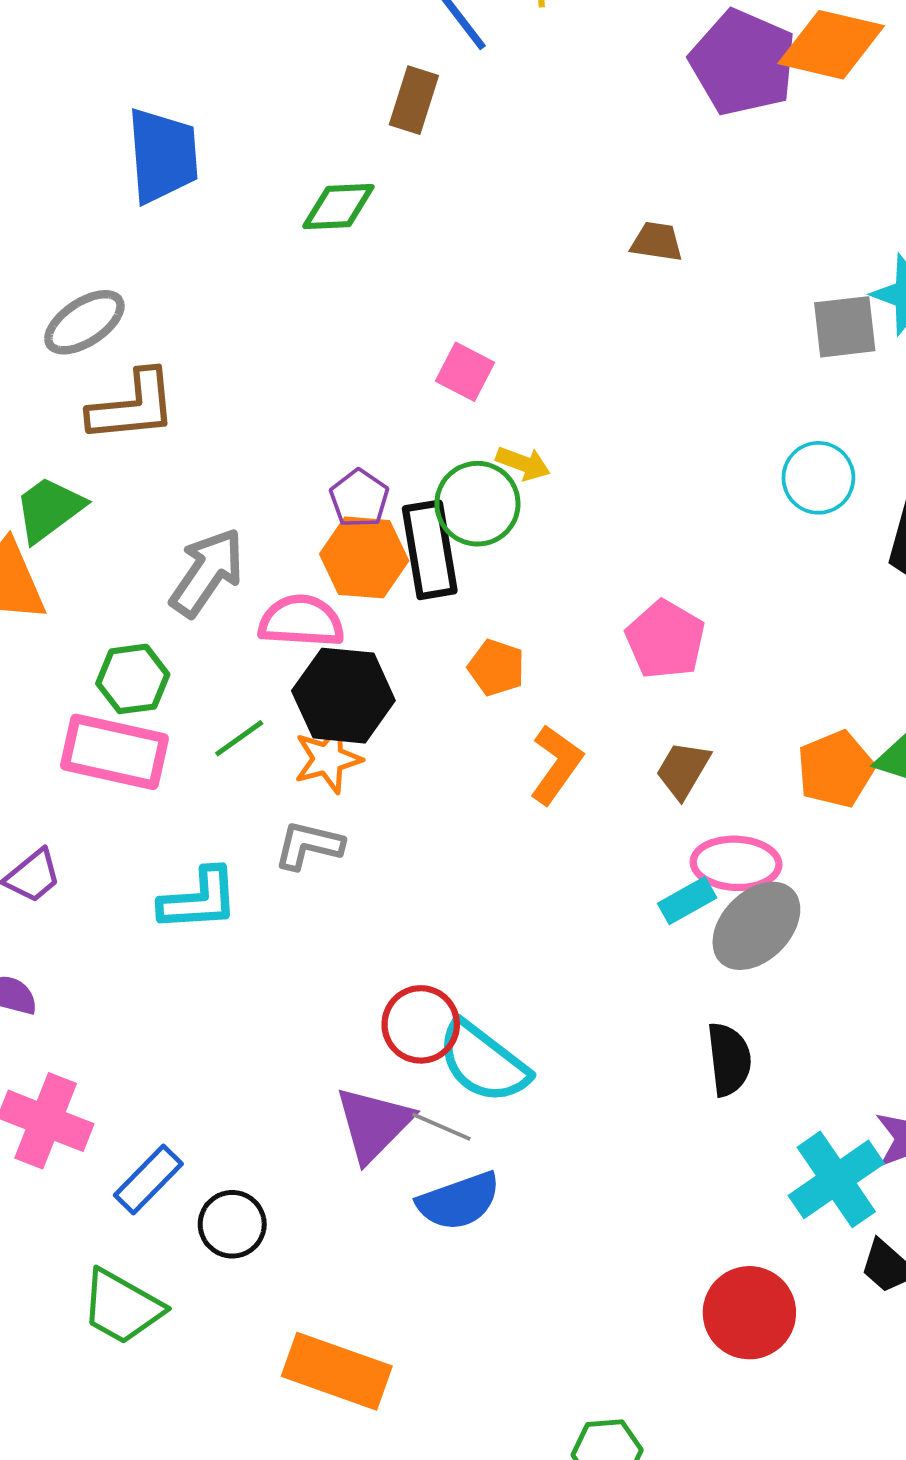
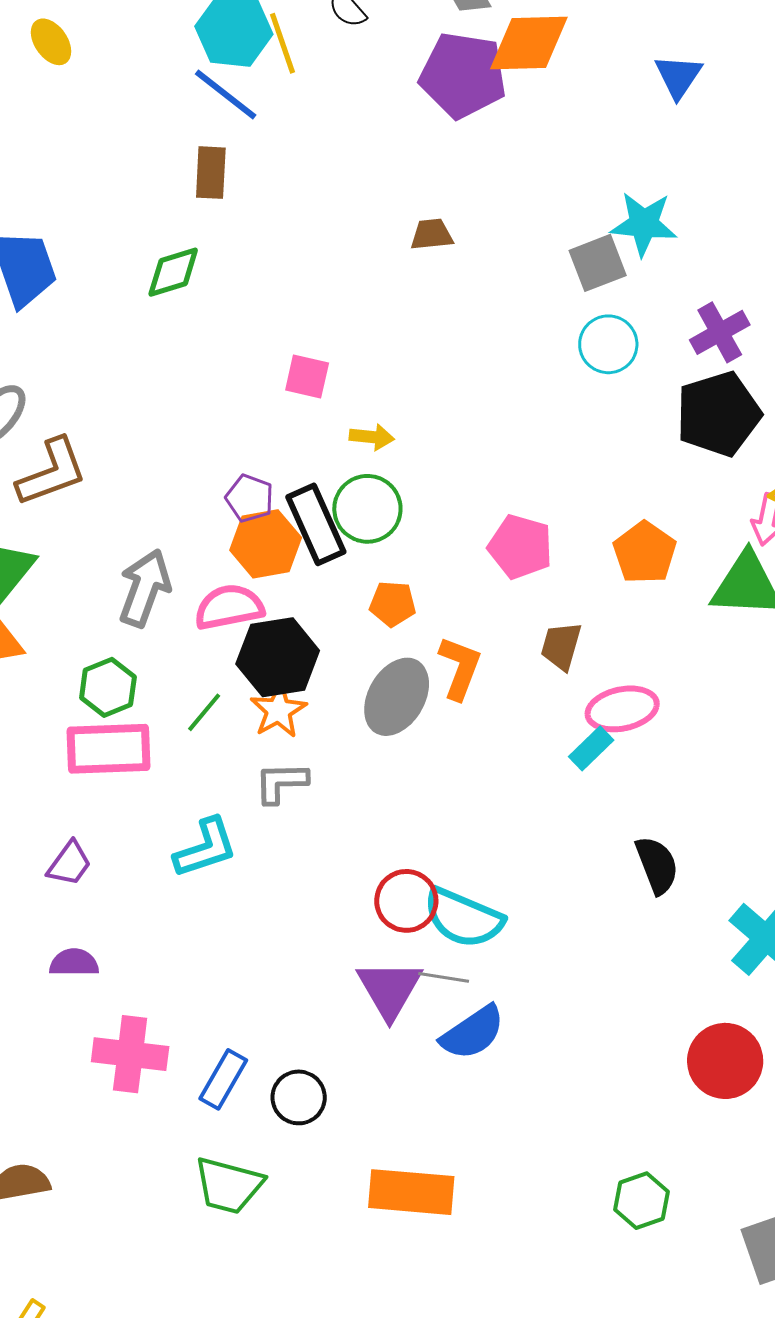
cyan circle: (818, 478) -> (608, 344), moved
green circle: (477, 504) -> (367, 509), moved
orange pentagon: (836, 769) -> (645, 553), moved
gray ellipse: (756, 926) -> (397, 697), moved

